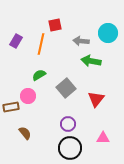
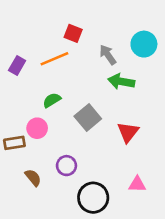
red square: (55, 25) -> (73, 33), turned 32
purple rectangle: (16, 41) -> (17, 65), moved
gray arrow: (81, 41) -> (108, 55), turned 49
orange line: (41, 44) -> (54, 59), turned 55
purple circle: (68, 124) -> (66, 166), moved

